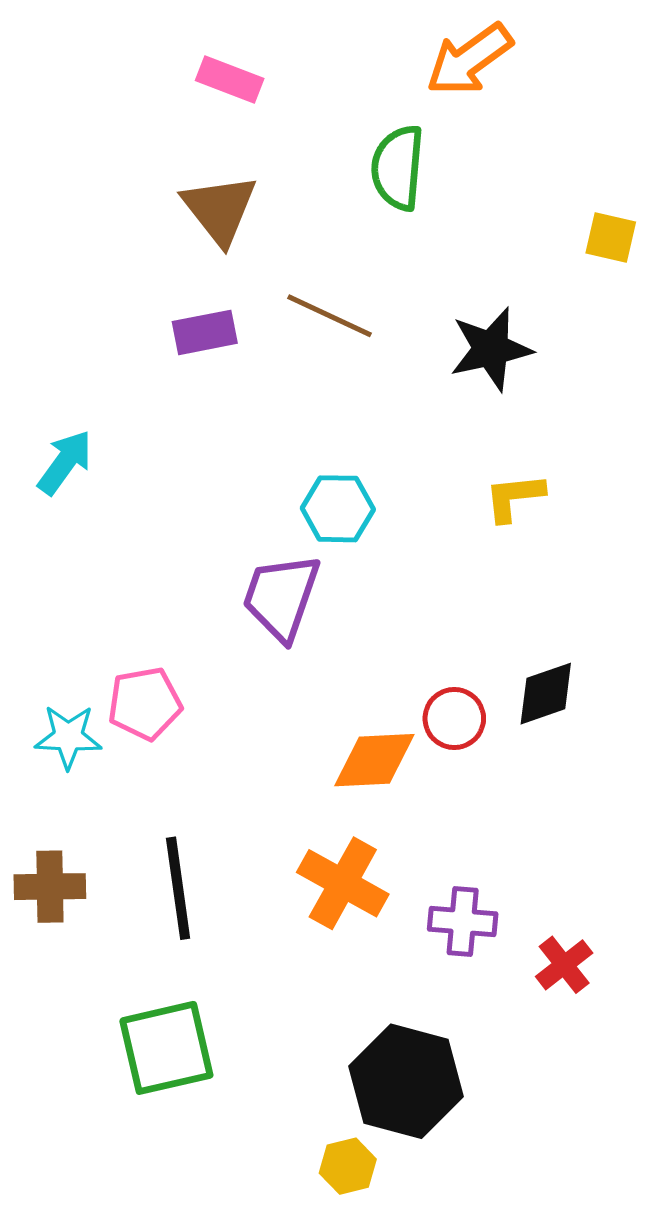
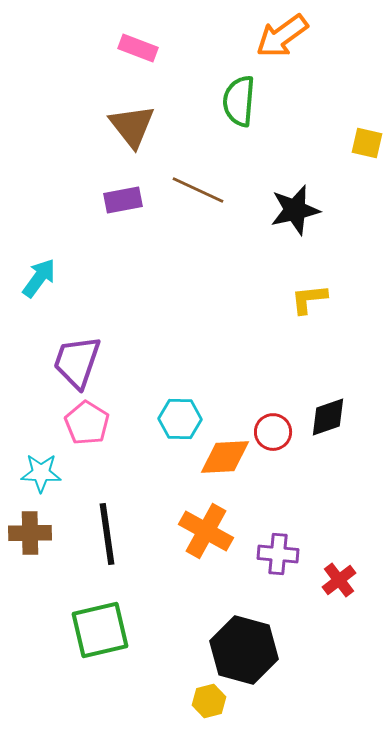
cyan hexagon: (338, 509) -> (180, 419), moved
purple trapezoid: (281, 597) -> (77, 362), moved
pink pentagon: (145, 704) -> (87, 423), turned -30
cyan star: (68, 737) -> (41, 473), moved

